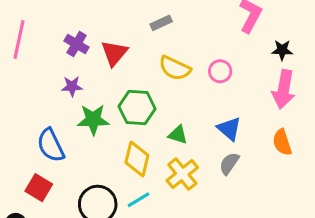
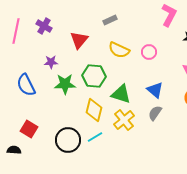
purple cross: (77, 44) -> (44, 26), moved
green triangle: (178, 135) -> (121, 94), size x1.5
blue semicircle: (51, 145) -> (26, 85), moved

